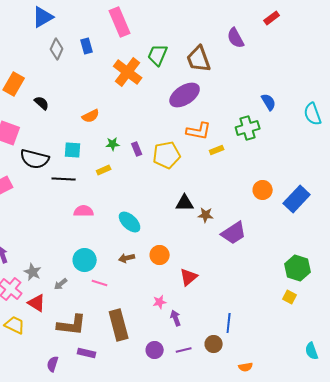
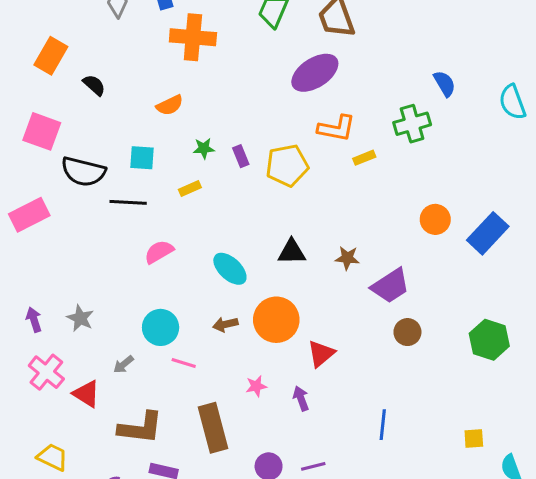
orange cross: (128, 72) -> (193, 37), moved, turned -32
black triangle: (185, 203) -> (292, 252), moved
pink semicircle: (84, 211) -> (159, 252), turned -30
orange circle: (160, 255) -> (276, 320), size x1.5
gray star: (33, 272) -> (80, 318), moved
yellow square: (290, 297) -> (474, 439), moved, turned -32
pink star: (160, 302) -> (256, 386), moved
purple arrow: (176, 318) -> (301, 398), moved
yellow trapezoid: (15, 325) -> (52, 457), moved
brown circle: (214, 344) -> (407, 332), moved

